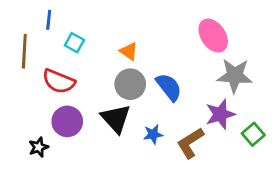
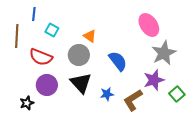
gray star: (235, 76) -> (164, 53), turned -30
gray circle: (130, 84) -> (79, 55), moved

